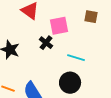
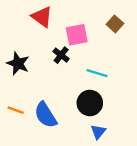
brown square: (91, 17) -> (115, 24), turned 32

